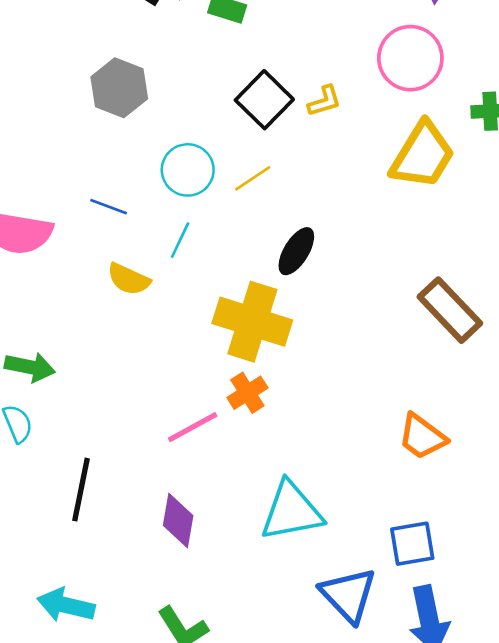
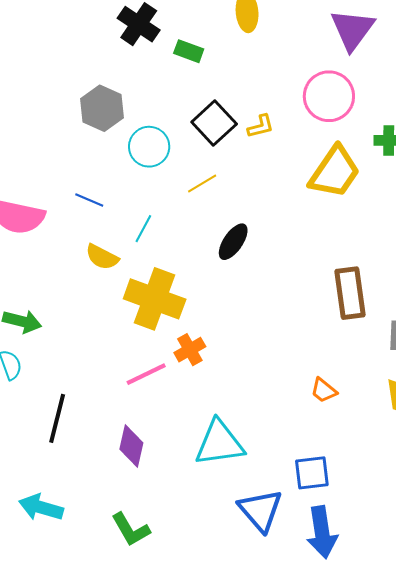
cyan circle: (188, 170) -> (149, 147), moved
brown rectangle: (450, 310) -> (350, 293), turned 33
yellow cross: (252, 322) -> (155, 299), moved
orange trapezoid: (422, 437) -> (324, 390), size x0.7

